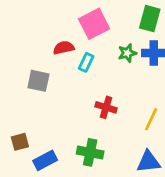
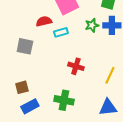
cyan rectangle: (86, 62) -> (61, 32), turned 48
brown square: (20, 142) -> (22, 87), moved

